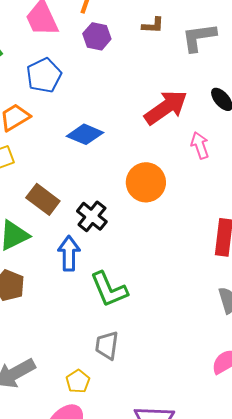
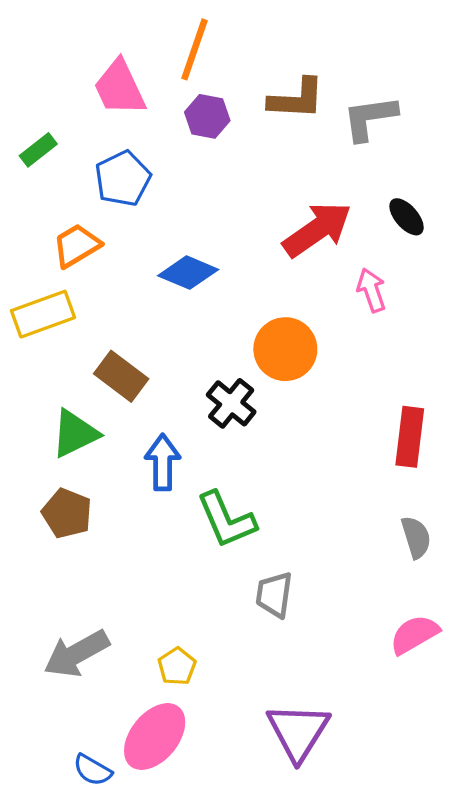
brown L-shape: (153, 25) -> (297, 99), size x1.6
black cross: (92, 216) -> (231, 403), moved
gray trapezoid: (107, 345) -> (274, 595), moved

